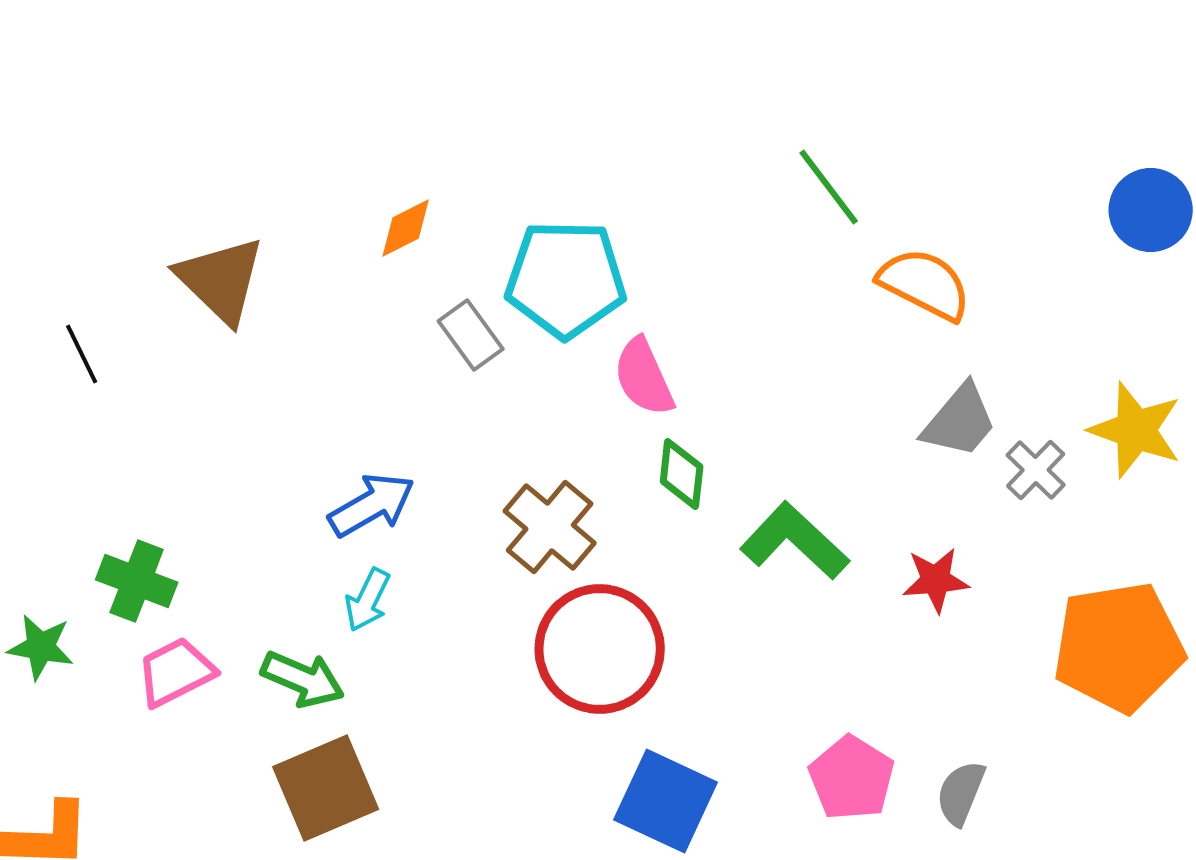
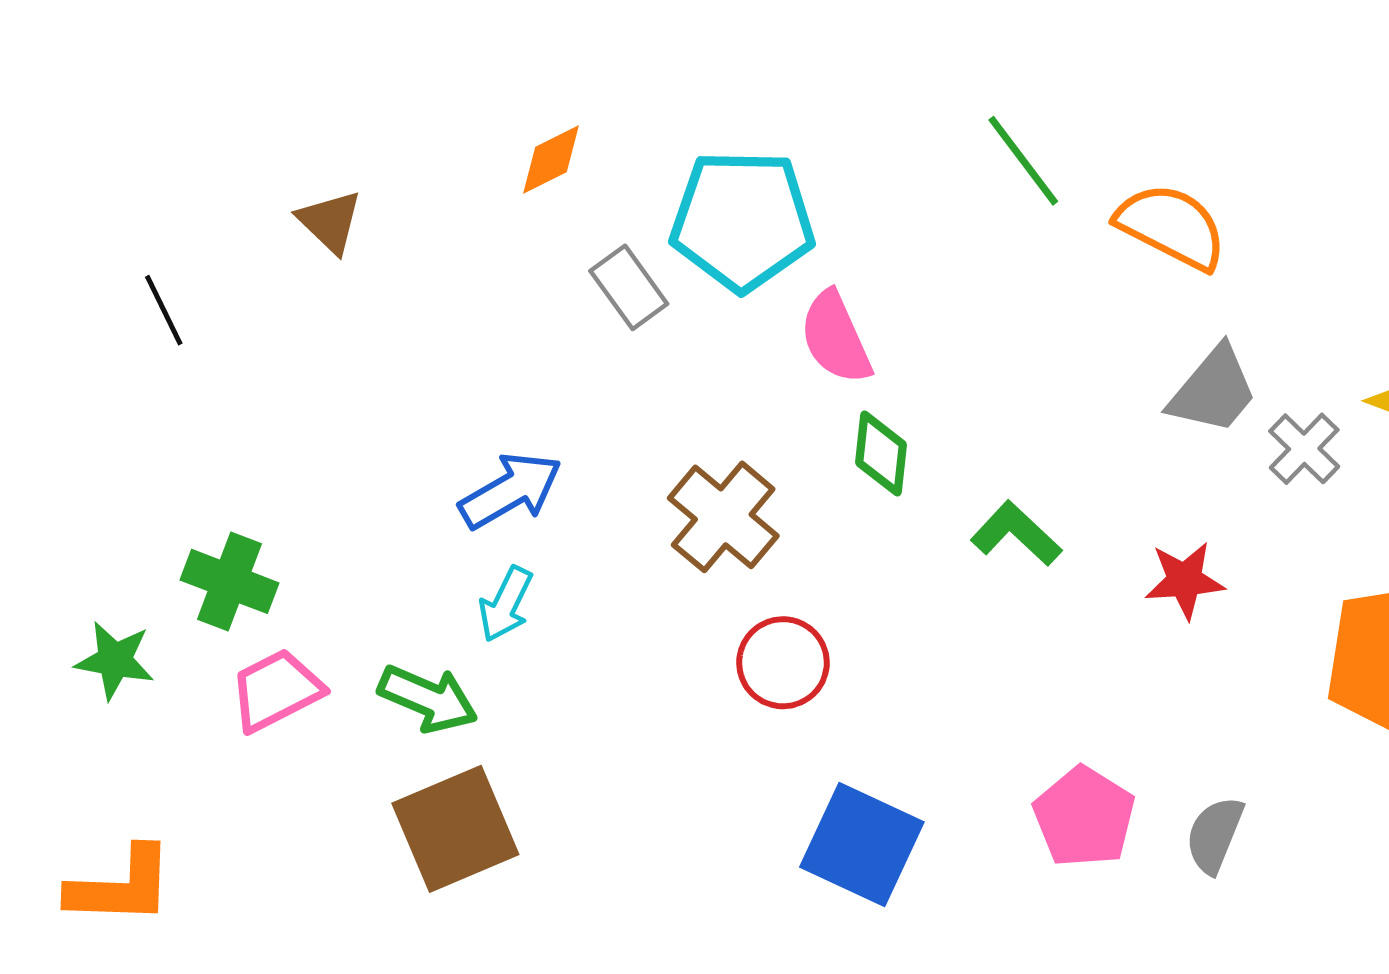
green line: (829, 187) -> (1023, 161), moved
brown triangle: (221, 280) -> (330, 222), size x0.6
green L-shape: (795, 541) -> (1016, 534), size x0.7
red circle: (600, 649) -> (783, 663), size x0.6

